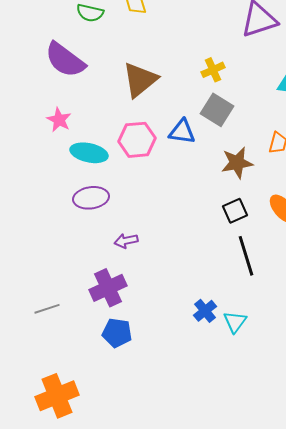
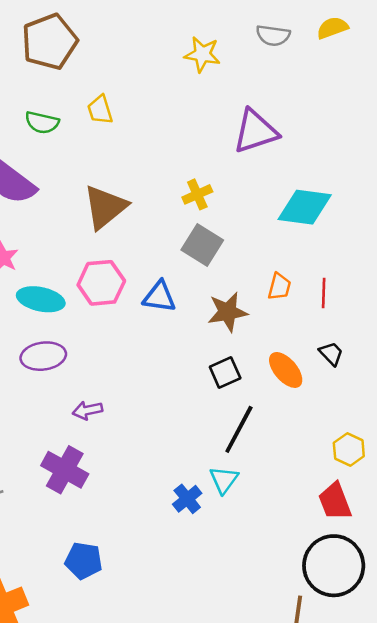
blue triangle: (182, 132) -> (159, 297), moved
black line: (246, 256) -> (239, 429), turned 45
purple cross: (108, 288) -> (65, 470), turned -36
cyan triangle: (235, 322) -> (224, 480), moved
blue pentagon: (117, 333) -> (84, 561), moved

